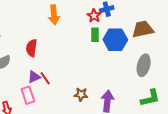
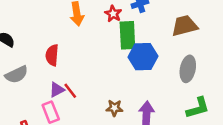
red star: (94, 16) -> (113, 14), moved
green rectangle: (95, 35) -> (127, 35), size x1.6
blue hexagon: (115, 40) -> (143, 57), moved

